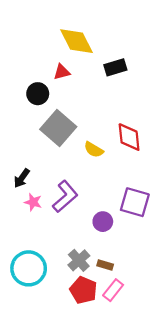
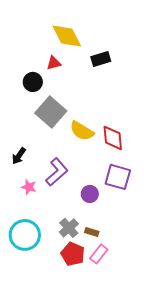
red diamond: (129, 137) -> (113, 138), moved
yellow semicircle: (94, 150) -> (82, 131), size x1.4
pink star: (33, 202) -> (29, 187), moved

